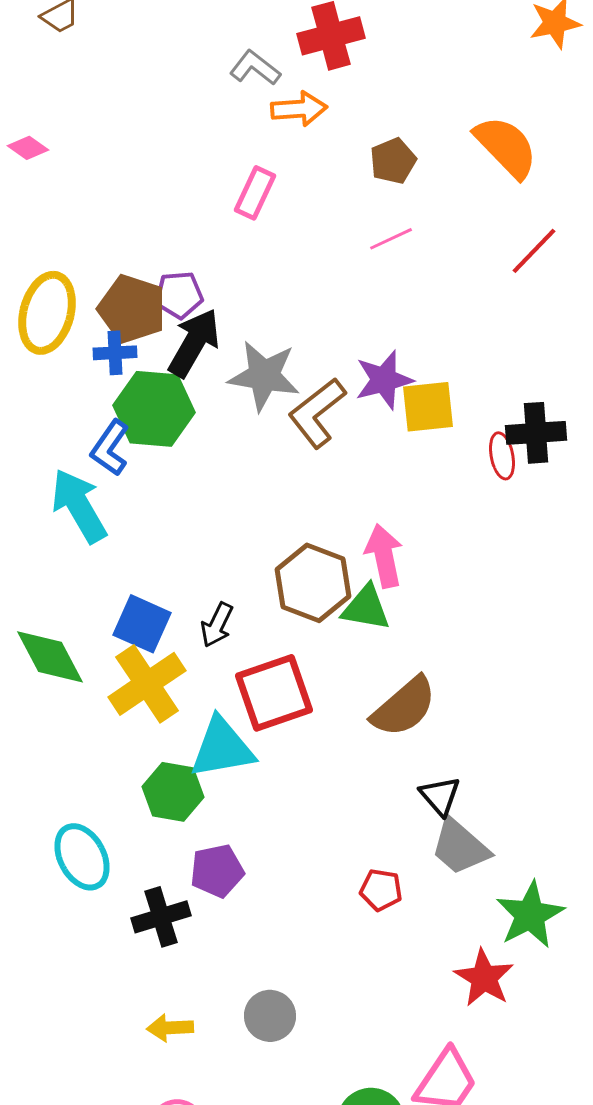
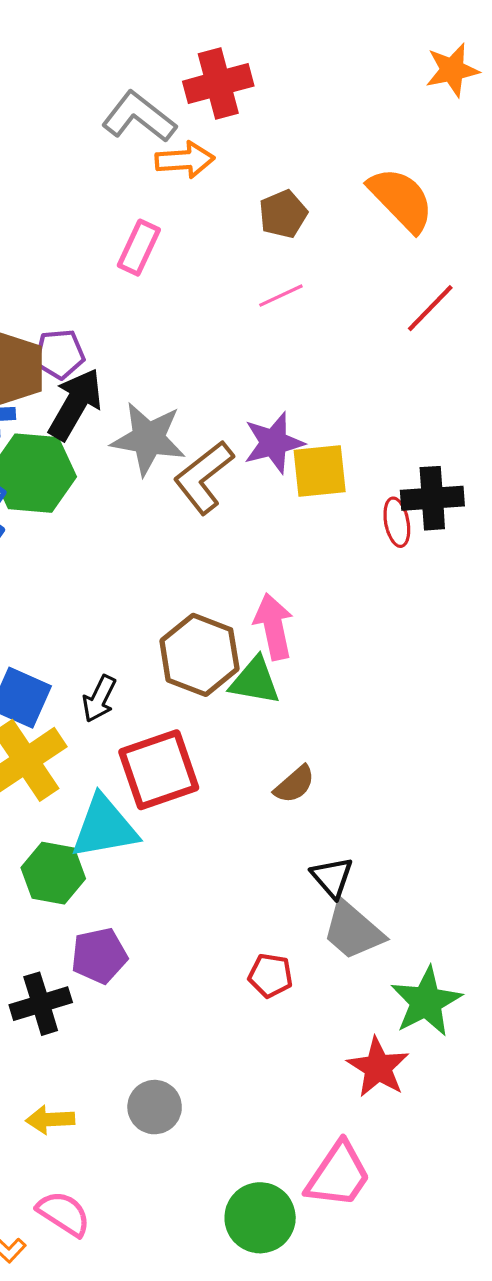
gray L-shape: (255, 68) -> (139, 117), size x1.4
brown semicircle: (404, 707) -> (295, 784), size x0.6

